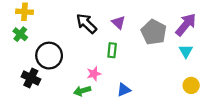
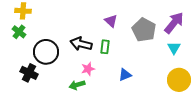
black arrow: (86, 23) -> (81, 44), moved, turned -30
yellow circle: (191, 85) -> (179, 80), size x1.5
blue triangle: (124, 90) -> (125, 75), moved

